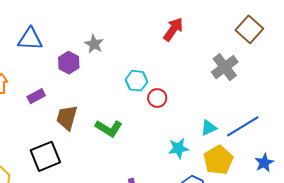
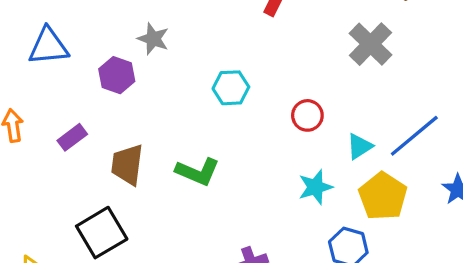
red circle: (157, 98) -> (307, 115), moved

